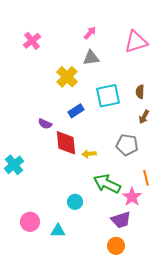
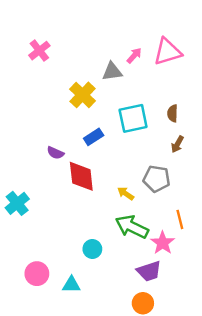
pink arrow: (90, 33) -> (134, 55), moved
yellow arrow: (89, 154) -> (126, 194), moved, turned 40

